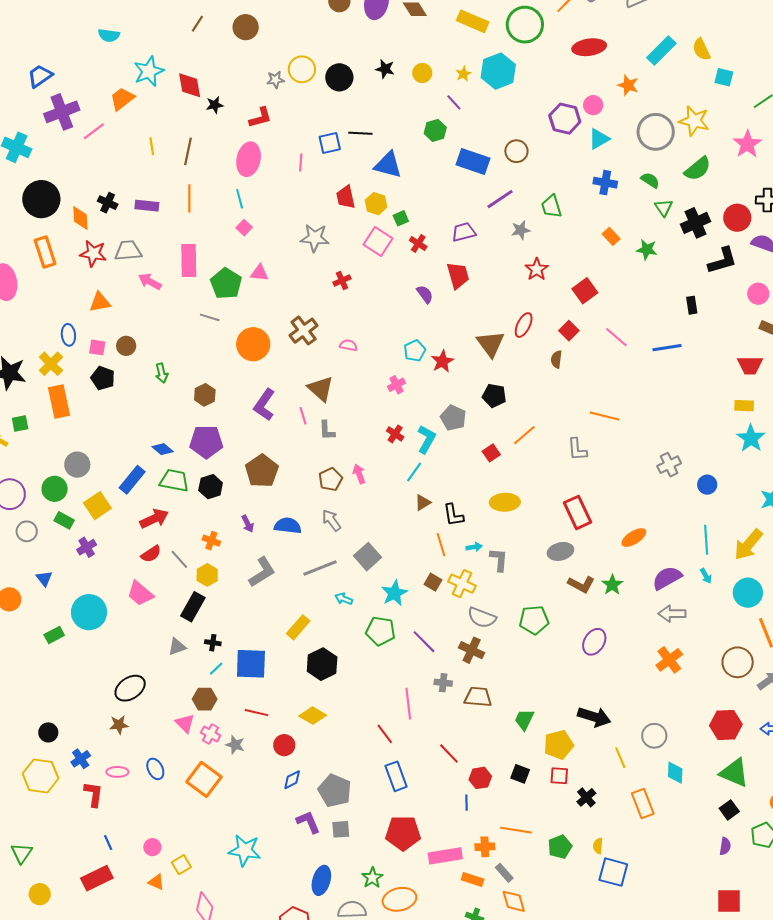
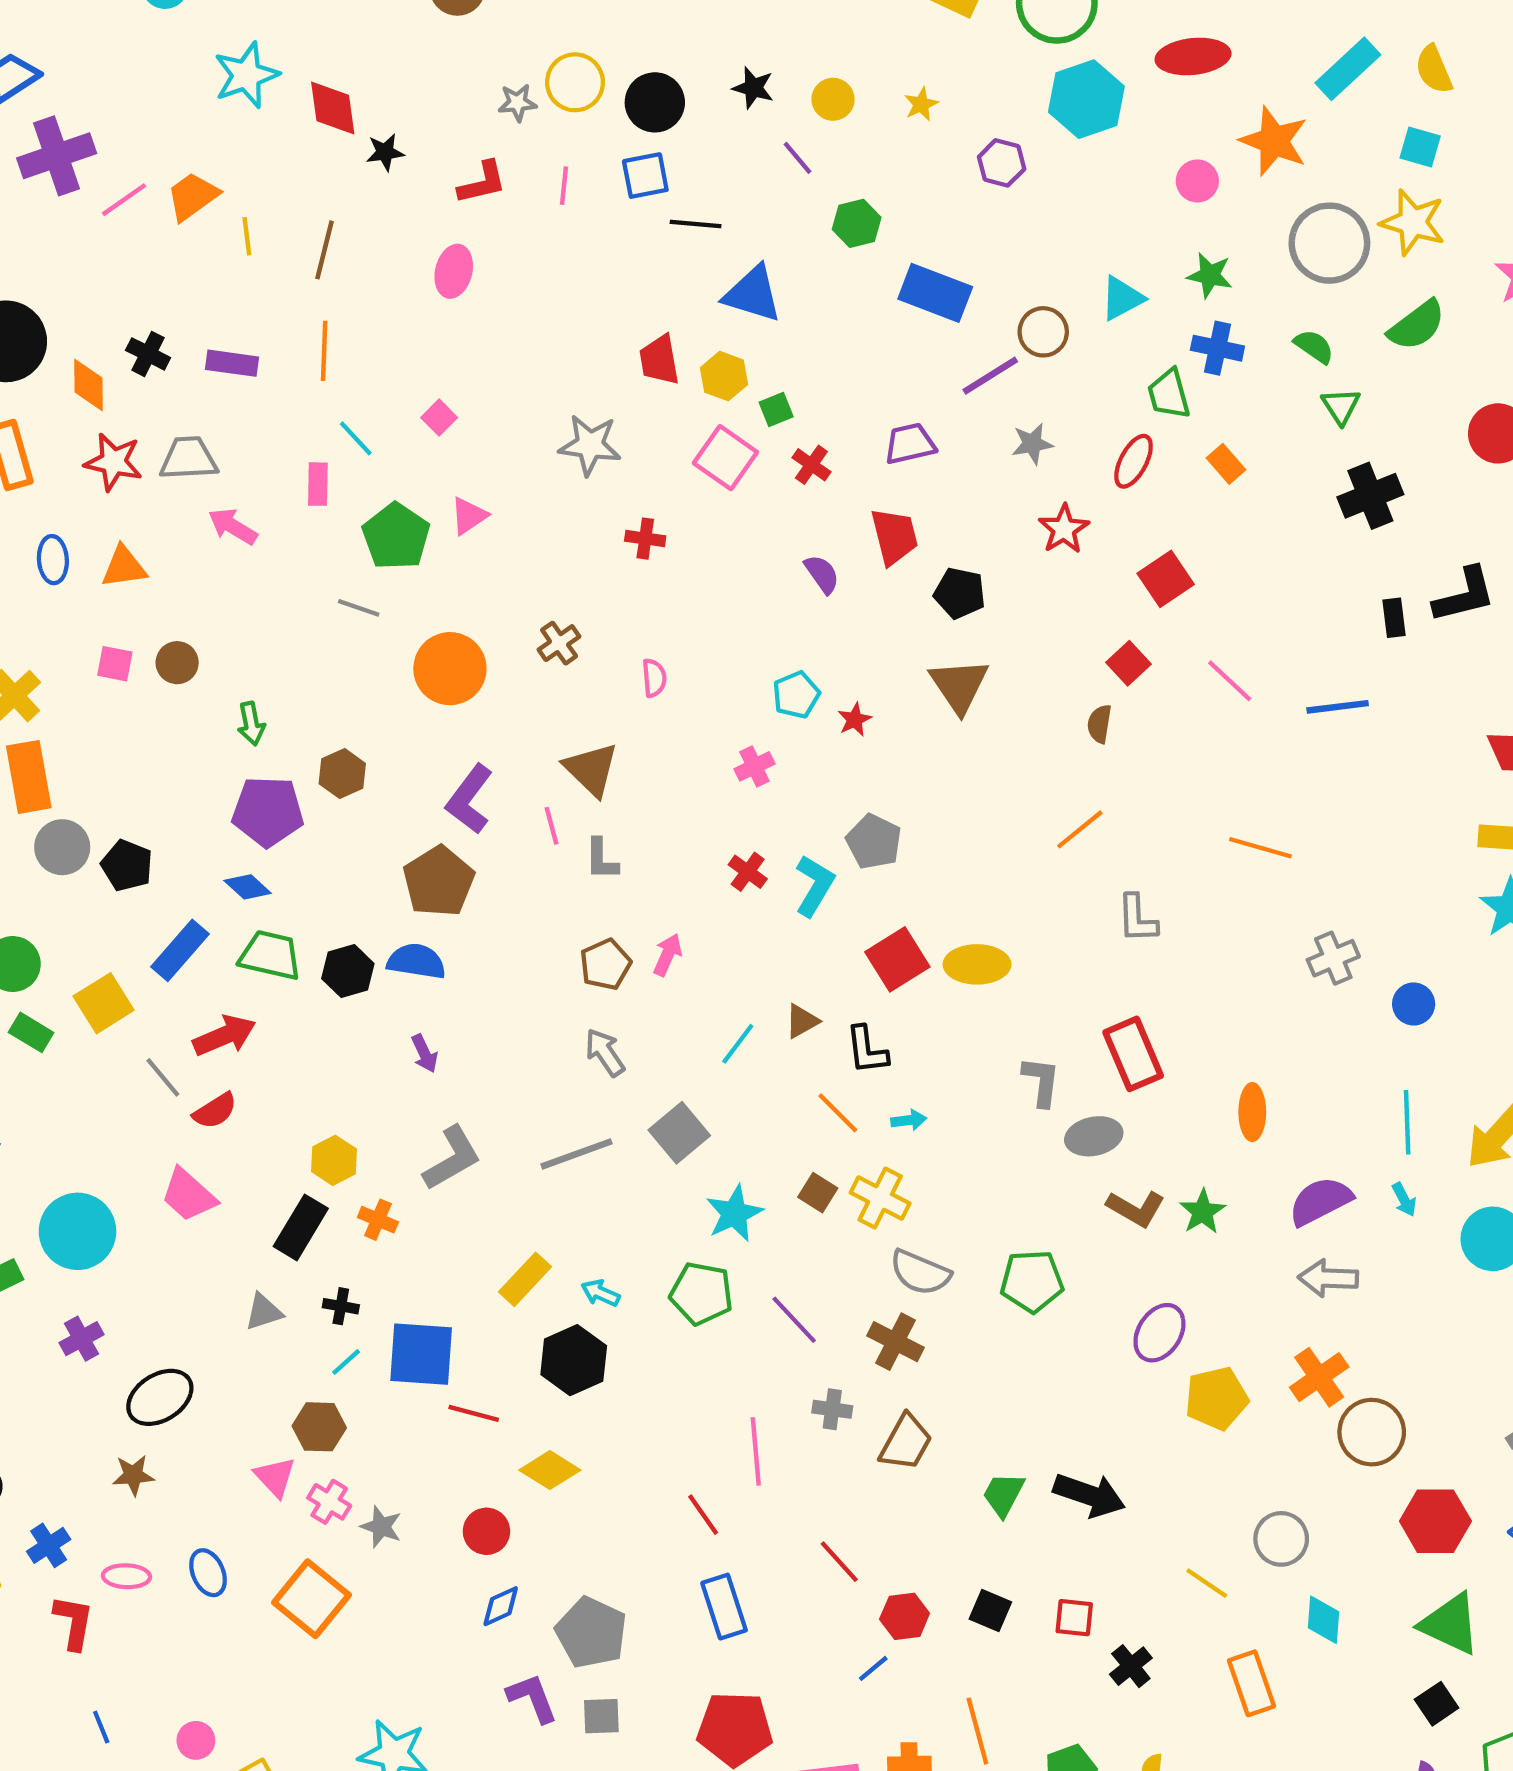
cyan hexagon: (498, 71) -> (1086, 99), moved
cyan square: (724, 77) -> (1420, 147), moved
orange star: (628, 85) -> (1274, 141), size x1.5
orange trapezoid: (122, 99) -> (193, 196), moved
purple line: (454, 102) -> (798, 158), moved
purple hexagon: (565, 119) -> (1002, 163), moved, size x0.7
cyan triangle: (599, 139) -> (1122, 298), moved
blue square: (330, 143) -> (645, 176), moved
brown circle: (516, 151) -> (1043, 332), moved
pink ellipse: (249, 159) -> (454, 271), size x0.7
pink line: (301, 162) -> (564, 186), moved
cyan line: (240, 199) -> (356, 438), moved, turned -30
green trapezoid: (551, 206) -> (1169, 394), moved
black cross: (695, 223) -> (1370, 496), moved
green star: (647, 249) -> (1210, 275), moved
pink rectangle: (189, 260) -> (318, 484), size x0.6
black L-shape: (722, 261) -> (1464, 595), moved
pink triangle: (259, 273) -> (469, 516), turned -42
red cross: (342, 280) -> (645, 539), turned 30
red ellipse: (524, 325) -> (1134, 461), moved
brown cross: (304, 331) -> (559, 643), size x0.7
blue ellipse: (68, 335) -> (53, 560), moved
pink semicircle: (348, 345) -> (654, 678), turned 72
red star: (442, 361) -> (855, 720), size x0.7
black pentagon: (103, 378) -> (127, 865), moved
black pentagon: (494, 396) -> (960, 593), moved
orange line: (604, 416) -> (1261, 848), moved
orange line: (524, 435) -> (1080, 829), moved
purple pentagon: (206, 442) -> (268, 811), moved
red square: (491, 453) -> (897, 959), moved, size x1.6
gray circle: (77, 465) -> (62, 847), moved
brown pentagon: (262, 471) -> (439, 881), moved
cyan line: (414, 472) -> (738, 1044), moved
pink arrow: (359, 474) -> (668, 955), turned 42
yellow ellipse: (505, 502) -> (977, 964), moved
blue semicircle: (288, 526) -> (416, 961), moved
orange ellipse: (634, 538) -> (1252, 1112), turned -60
orange cross: (211, 541) -> (378, 1220), moved
orange line: (441, 545) -> (838, 1113), turned -30
purple cross: (87, 547) -> (82, 1339), moved
gray line: (179, 559) -> (163, 1077), moved
gray L-shape: (499, 560) -> (1041, 1081), moved
cyan arrow: (344, 599) -> (600, 1293), moved
brown circle: (738, 662) -> (1372, 1432), moved
brown trapezoid: (478, 697) -> (906, 1442), turned 112
red line: (256, 713) -> (474, 1413), moved
black arrow: (594, 717) -> (1089, 1495), moved
yellow pentagon: (559, 745) -> (1216, 1398), moved
yellow line: (620, 758) -> (1207, 1583), turned -35
blue line: (467, 803) -> (873, 1668), turned 49
orange line: (516, 830) -> (977, 1731), turned 64

